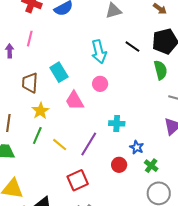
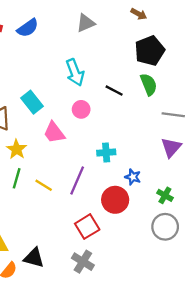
black line: (132, 47) -> (114, 91), moved
red circle: (119, 165) -> (115, 200), size x1.5
green cross: (151, 166) -> (165, 195), moved
red square: (78, 180) -> (87, 227), moved

